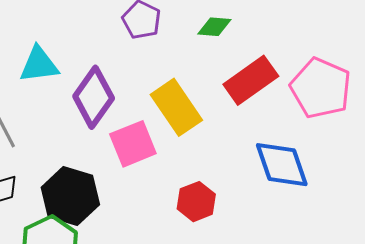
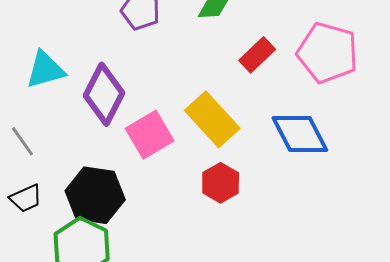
red rectangle: (251, 80) -> (257, 55), size x0.7
yellow rectangle: (176, 107) -> (212, 119), moved

